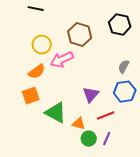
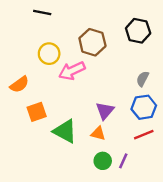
orange semicircle: (37, 72) -> (19, 84), moved
red line: (106, 116) -> (144, 135), moved
orange triangle: (79, 124) -> (98, 133), moved

